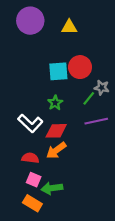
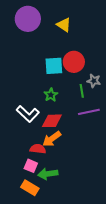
yellow triangle: (69, 27) -> (64, 25), turned 35
green line: (89, 98) -> (82, 91), turned -48
red semicircle: (30, 158) -> (38, 149), moved

